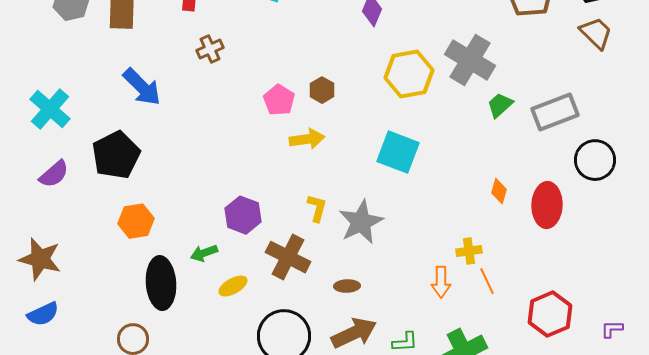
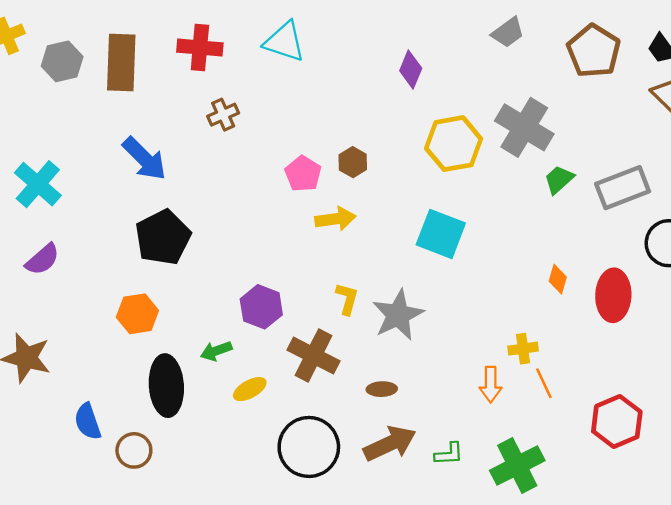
black pentagon: (116, 155) -> (163, 237), moved
blue semicircle: (43, 314) -> (88, 422), moved, turned 96

